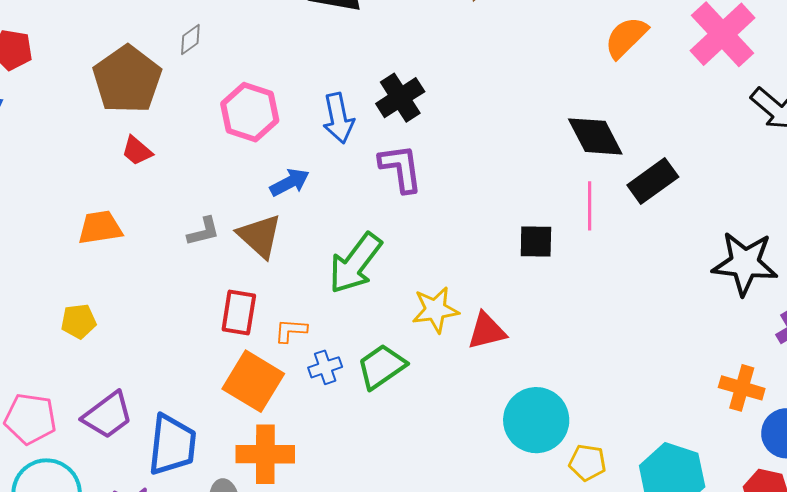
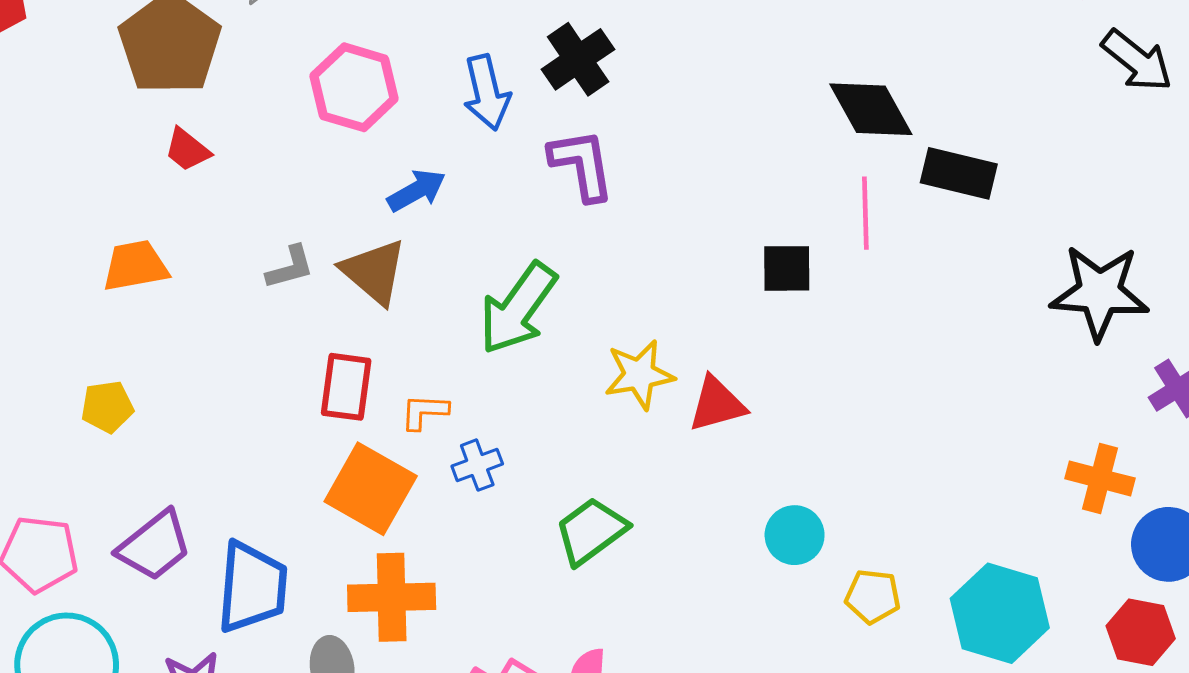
black rectangle: (653, 181) -> (959, 173), turned 51
green trapezoid: (382, 367) -> (591, 531), moved
cyan circle: (536, 420) -> (795, 535), size x0.6

